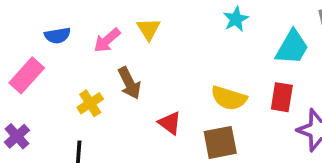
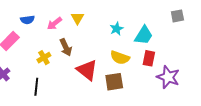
cyan star: (236, 19) -> (117, 29), moved
cyan trapezoid: (292, 47) -> (144, 35), moved
red triangle: (170, 123) -> (87, 70), size x1.6

